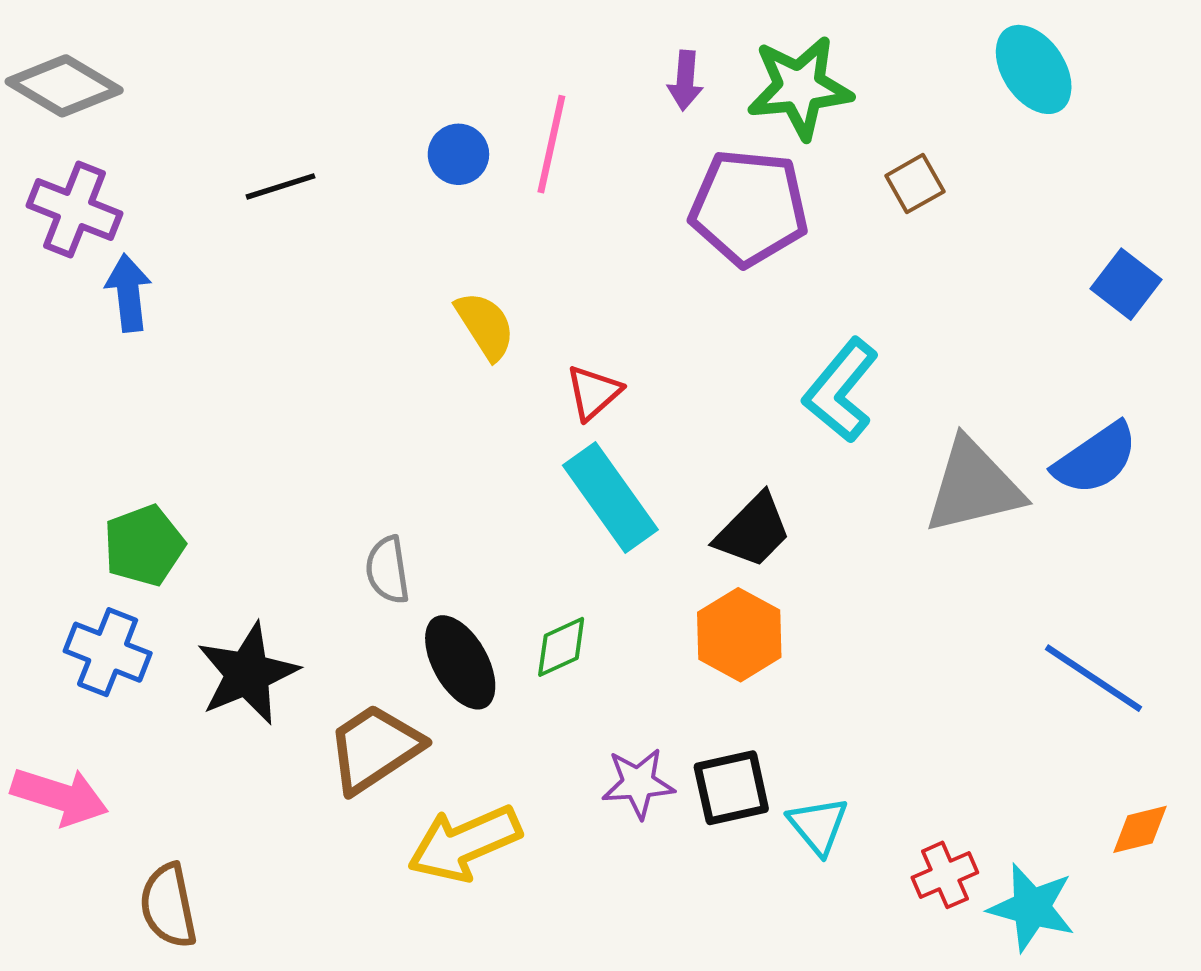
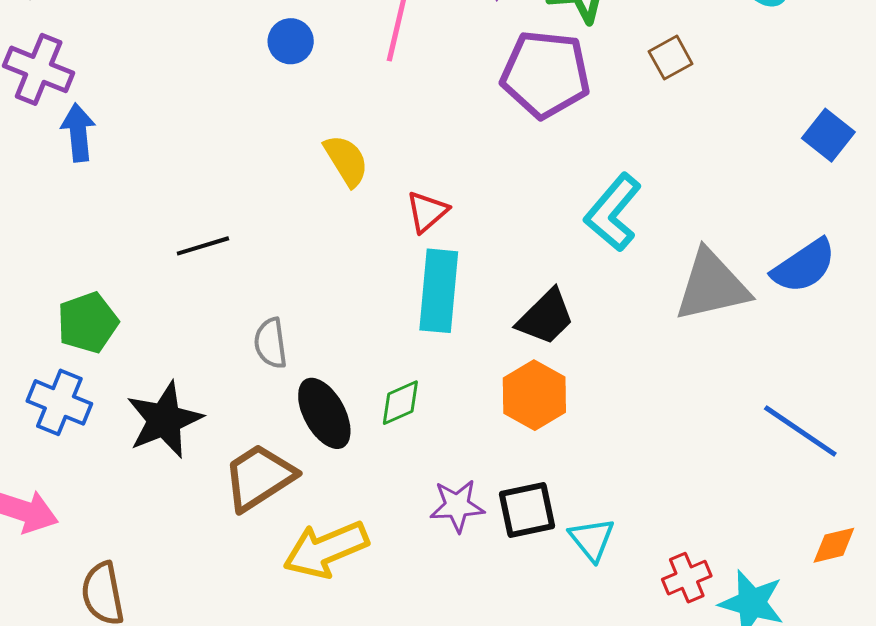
blue circle: (458, 154) -> (291, 41), moved
black line: (280, 186) -> (203, 246), moved
cyan rectangle: (610, 497) -> (439, 291), turned 40

